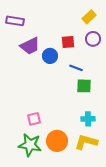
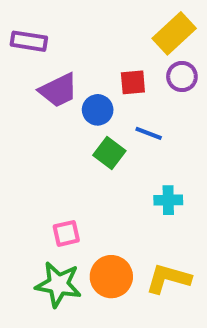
yellow rectangle: (89, 17) -> (174, 33), size x1.5
green square: (84, 86) -> (109, 153), moved, turned 35
cyan cross: (88, 119) -> (168, 200), moved

